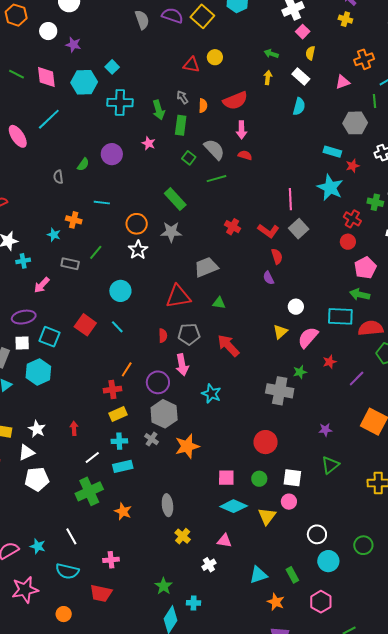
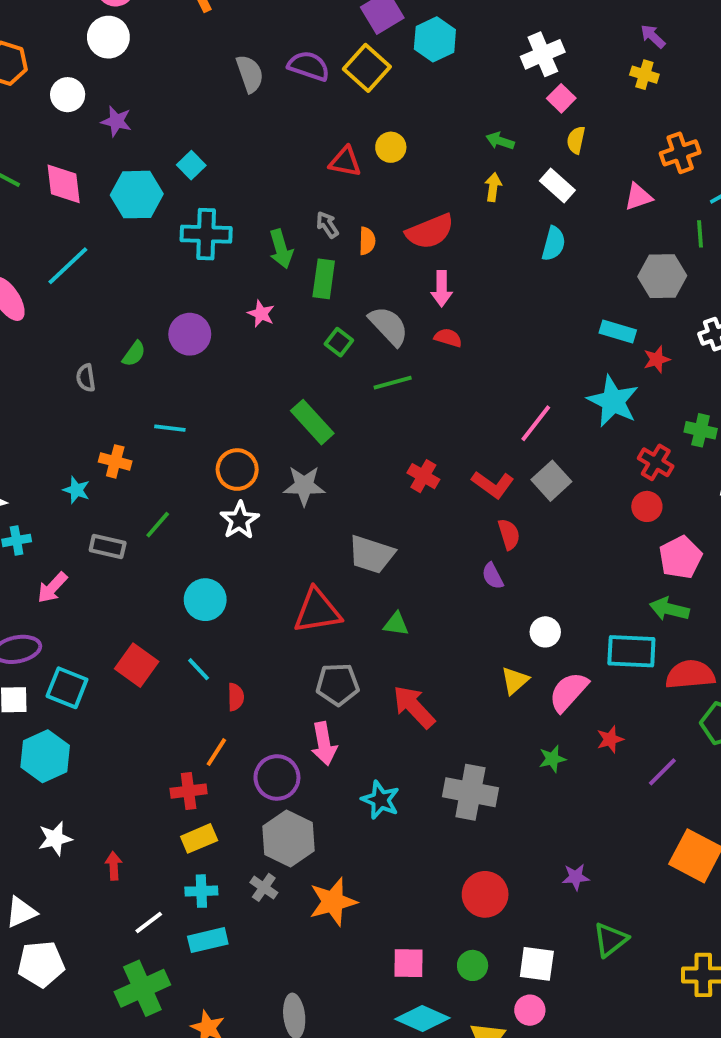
pink line: (290, 199) -> (536, 423), turned 40
gray trapezoid: (206, 267) -> (372, 554), turned -140
red semicircle: (163, 336) -> (236, 697), moved
gray cross: (280, 391) -> (470, 792), moved
white star: (37, 429) -> (55, 839), moved, turned 30
purple star: (325, 430) -> (576, 877), moved

